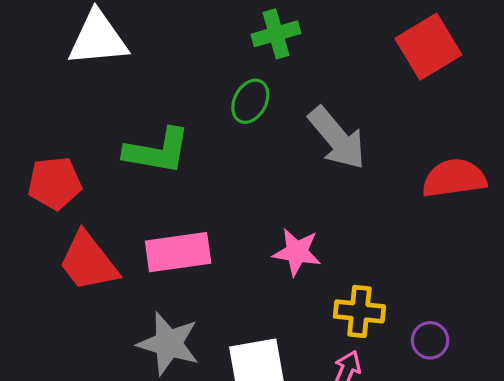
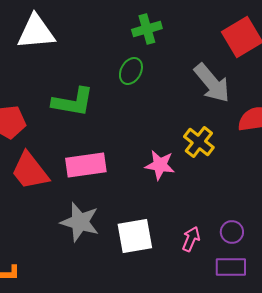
gray arrow: (337, 138) -> (212, 83), moved
yellow cross: (359, 311) -> (199, 142), moved, turned 32
purple circle: (430, 340) -> (232, 232), moved

